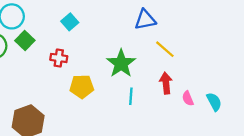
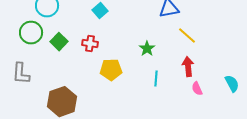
green square: (25, 40) -> (59, 42), moved
green star: (121, 63) -> (147, 49), size x0.6
pink semicircle: (188, 98) -> (197, 89), moved

